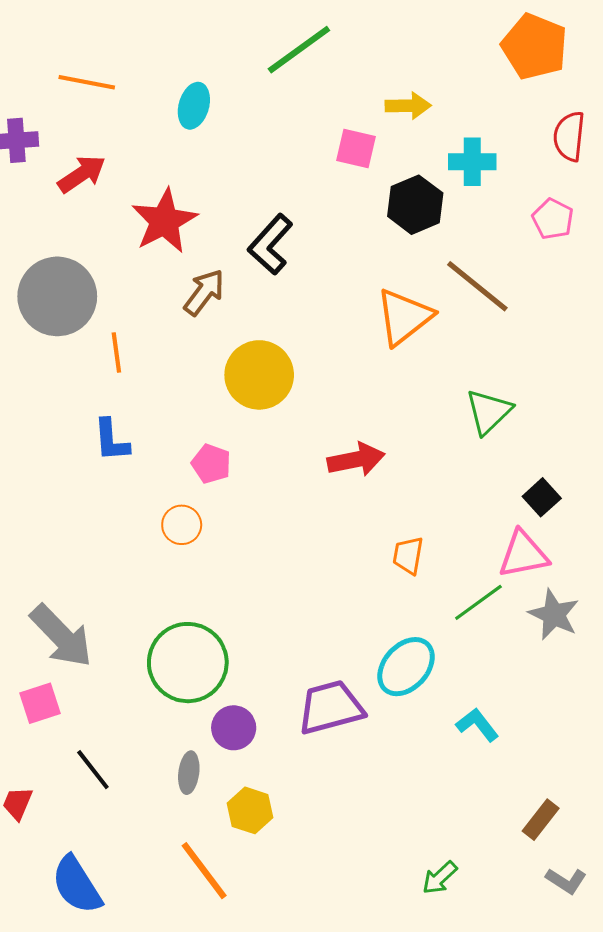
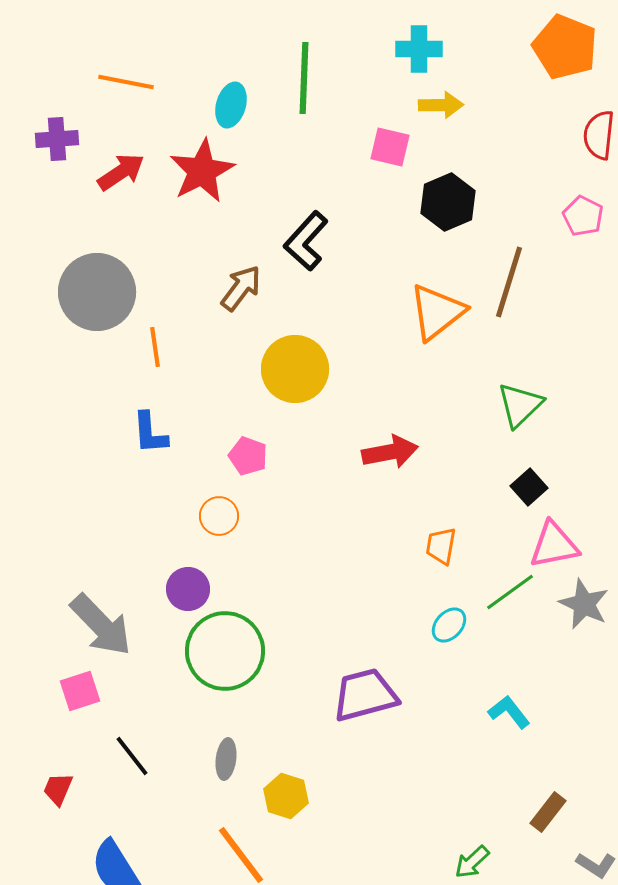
green line: (299, 50) -> (304, 78), moved, turned -52
cyan cross: (472, 162) -> (419, 49), moved
red star: (164, 221) -> (202, 171), moved
brown line: (477, 286) -> (509, 282), turned 68
black square: (542, 497) -> (529, 487), moved
cyan ellipse: (406, 667) -> (449, 625), moved, size x0.6
purple circle: (234, 728) -> (188, 589), moved
brown rectangle: (541, 820) -> (548, 812), moved

